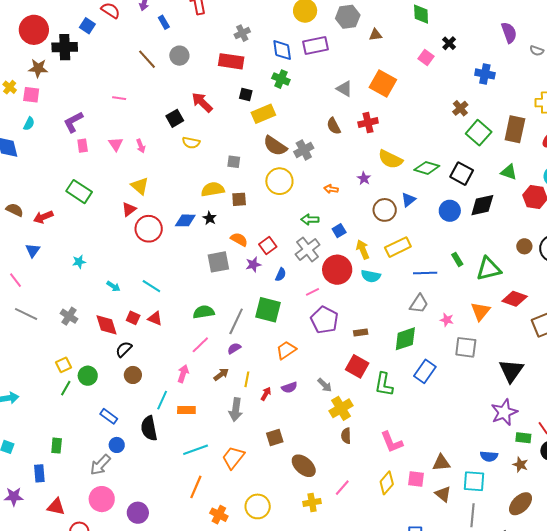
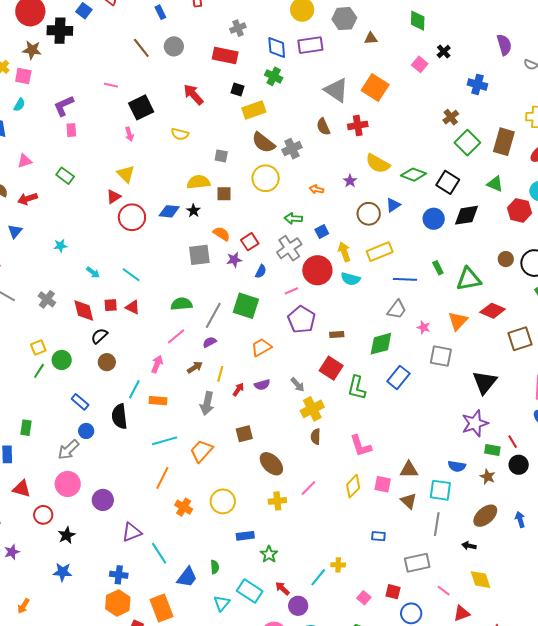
gray triangle: (344, 89) -> (336, 90), size x1.5
black square: (175, 118) -> (141, 107), moved, size x1.4
pink triangle: (116, 144) -> (25, 161), moved, turned 42
green rectangle: (79, 192) -> (65, 176), size x0.7
red square: (133, 318) -> (111, 305), turned -32

